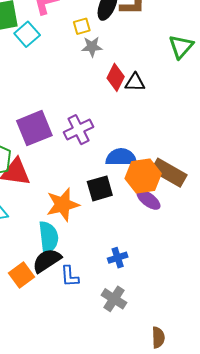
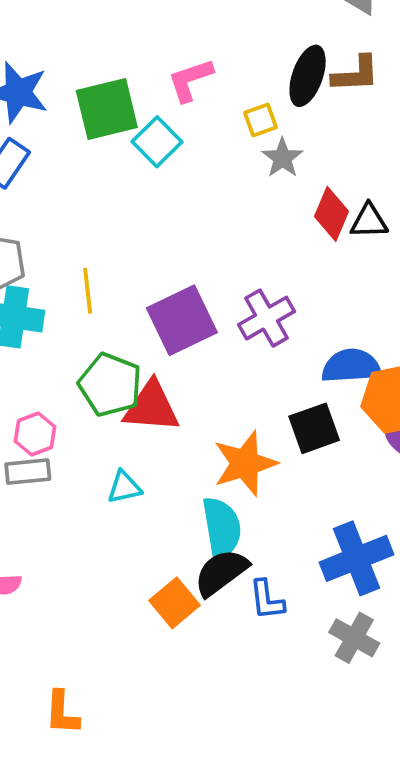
gray star: (92, 47) -> (282, 158), turned -30
blue cross: (118, 258) -> (357, 558), size x1.8

